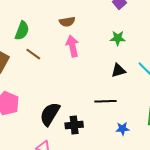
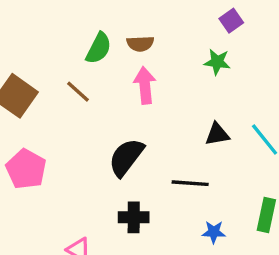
green semicircle: (22, 31) -> (99, 48), moved
green star: (118, 38) -> (217, 62), moved
black semicircle: (50, 114) -> (126, 157), moved

